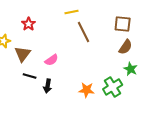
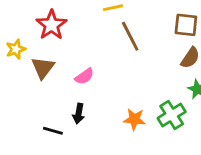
red star: (29, 24) -> (51, 25), size x1.5
black line: (30, 76) -> (53, 131), moved

